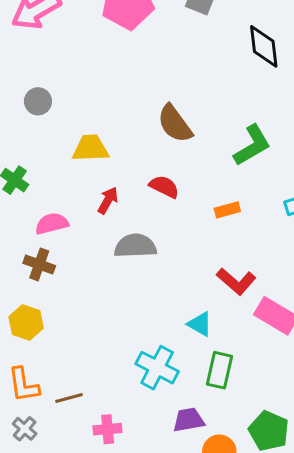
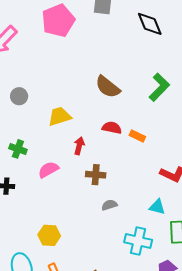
orange rectangle: (227, 210) -> (137, 136), moved, turned 56
gray semicircle: (135, 246) -> (109, 205), moved, size x0.6
brown cross: (39, 264) -> (96, 175), moved

